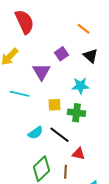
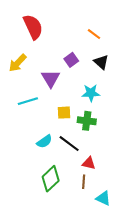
cyan line: (20, 94) -> (28, 101), turned -30
brown line: (66, 172) -> (84, 182), moved

